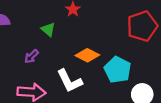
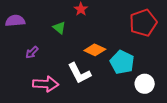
purple arrow: (31, 56) -> (32, 52), moved

